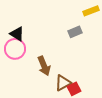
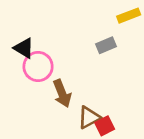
pink circle: (15, 49) -> (38, 67), moved

